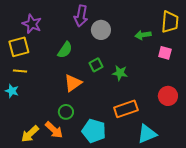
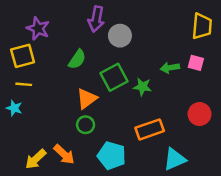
green arrow: (143, 35) -> (170, 68), moved
green square: (96, 65) -> (114, 77), size x1.6
green circle: (66, 112) -> (86, 125), moved

